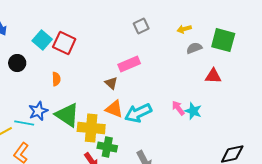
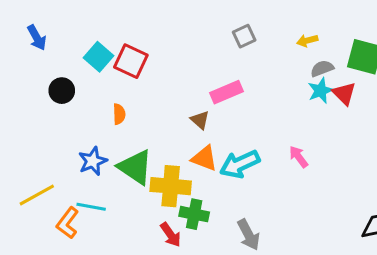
red triangle: (213, 76) -> (344, 94), moved, turned 42
cyan star: (193, 111) -> (321, 91), moved, turned 30
cyan line: (24, 123) -> (91, 207), moved

